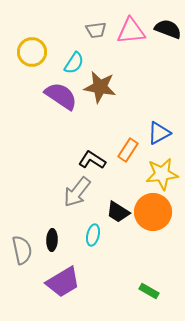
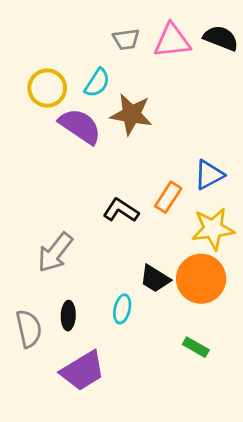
yellow circle: (32, 52) -> (47, 88), moved
gray arrow: (77, 192) -> (55, 252), moved
green rectangle: (149, 291) -> (196, 347), moved

